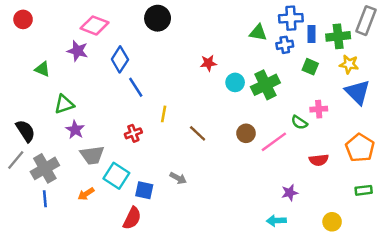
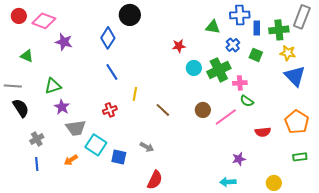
pink diamond: (95, 25) -> (44, 21), moved
blue cross: (285, 45) -> (233, 45), moved, turned -32
blue diamond: (120, 59) -> (108, 38), moved
red star: (208, 63) -> (179, 46), moved
green triangle: (42, 69) -> (27, 56), moved
pink cross: (319, 109) -> (240, 83), moved
gray line: (16, 160) -> (13, 86), moved, turned 54
gray cross: (45, 168) -> (37, 139), size x0.6
red semicircle: (132, 218) -> (155, 180), moved

